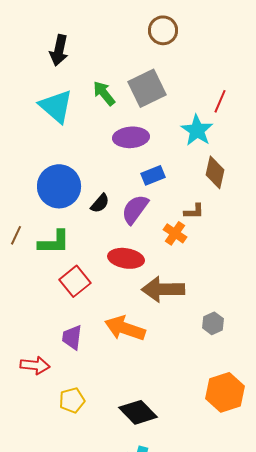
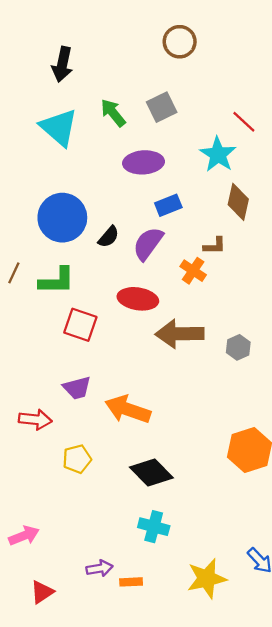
gray square: (147, 88) -> (162, 107), size x0.7
red line: (220, 101) -> (244, 122), turned -70
red square: (75, 281) -> (80, 325), turned -32
gray hexagon: (213, 323) -> (238, 347), moved
orange arrow: (125, 328) -> (128, 409), moved
purple trapezoid: (72, 337) -> (77, 388), turned -112

